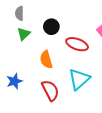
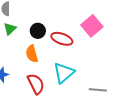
black circle: (51, 27) -> (38, 31), moved

